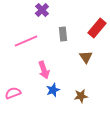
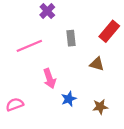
brown triangle: (86, 57) -> (97, 64), turned -40
blue star: (53, 90) -> (69, 99), moved
brown star: (81, 96) -> (100, 107), moved

